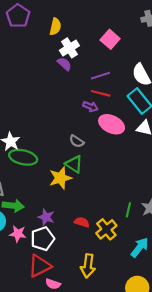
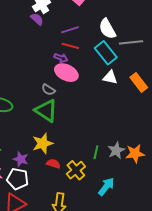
pink ellipse: (112, 124) -> (66, 73), moved
green triangle: (74, 164) -> (46, 111), size x1.4
yellow star: (60, 178) -> (43, 143), moved
white pentagon: (43, 239) -> (18, 179), turned 30

